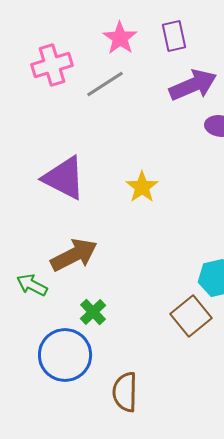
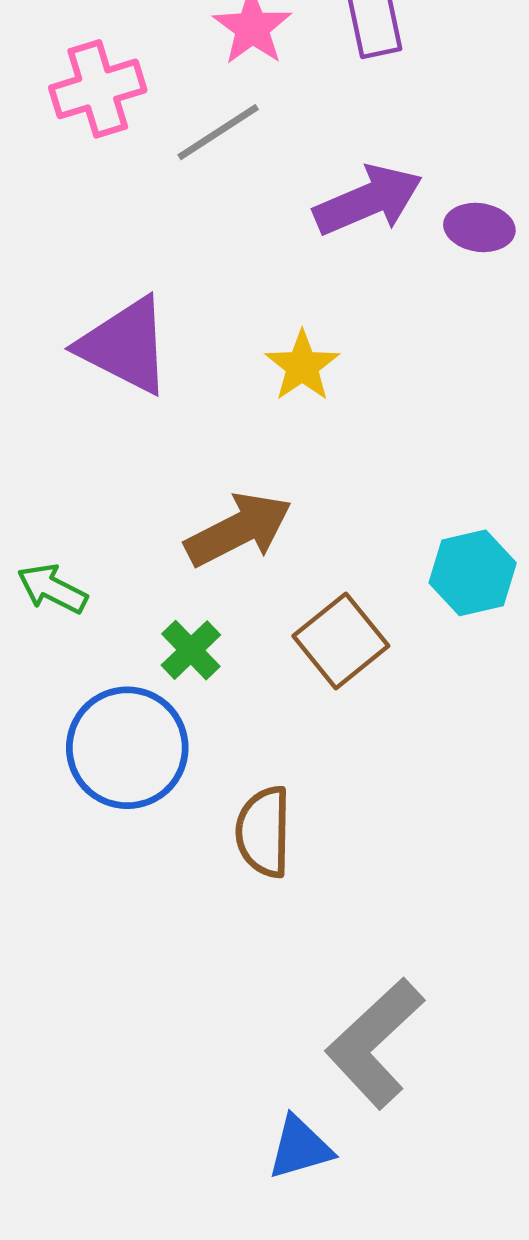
purple arrow: (193, 85) -> (368, 200), moved
brown arrow: (74, 255) -> (239, 530), moved
brown square: (191, 316) -> (341, 641), moved

